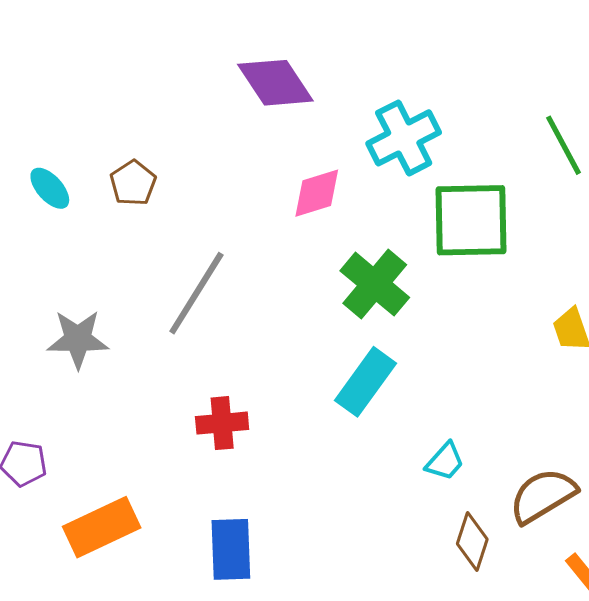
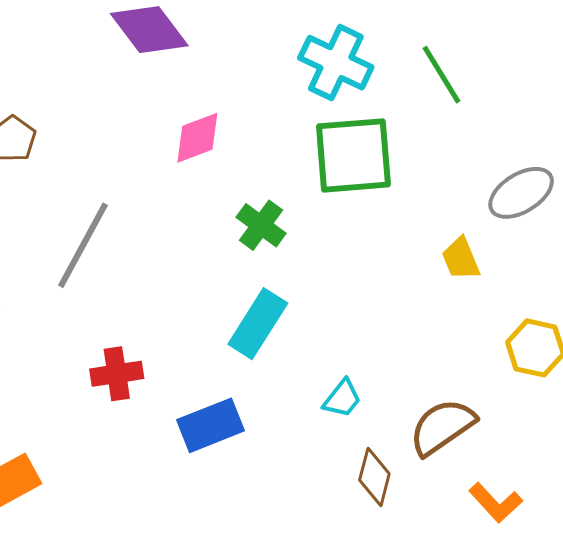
cyan cross: (404, 138) -> (336, 63), moved, turned -34
green cross: (375, 284) -> (261, 225), size x0.7
blue rectangle: (231, 549) -> (210, 425), moved, turned 74

